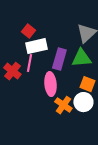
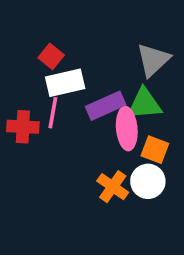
purple rectangle: (59, 59) -> (106, 106), turned 50
red cross: (12, 71) -> (23, 127), turned -36
pink ellipse: (50, 84) -> (127, 129), moved

